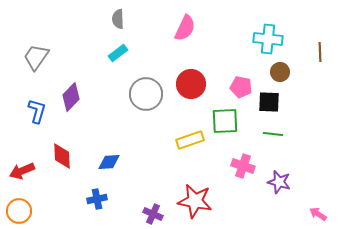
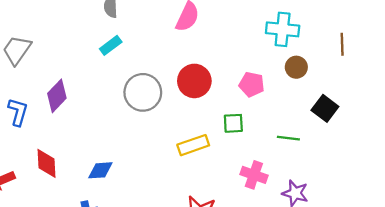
black square: (269, 102) -> (325, 108), moved, turned 35
green square: (225, 121) -> (233, 123), size x0.7

